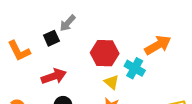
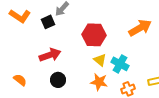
orange L-shape: (19, 51) -> (20, 16), moved, turned -30
cyan cross: (135, 68) -> (120, 64), moved

